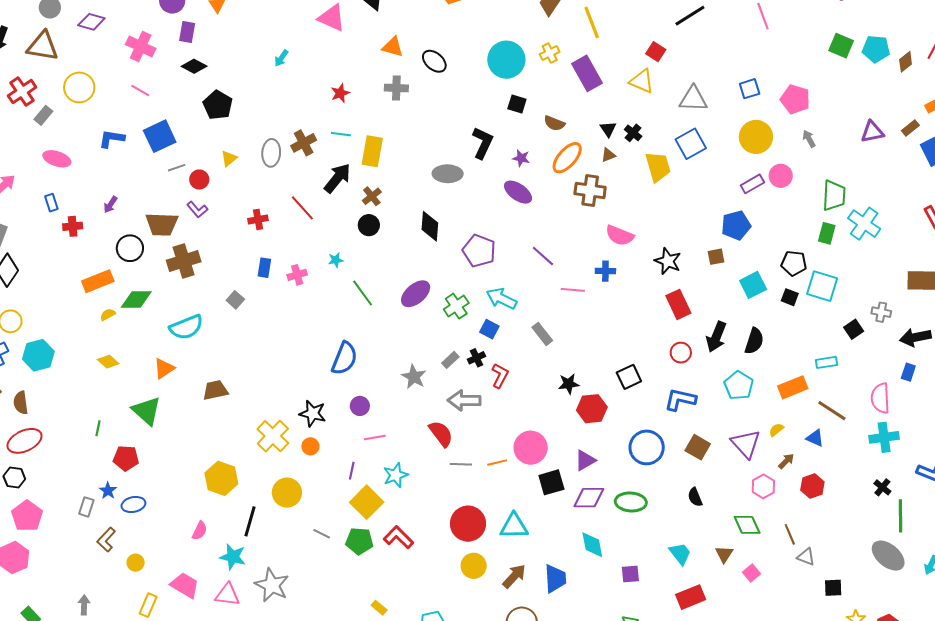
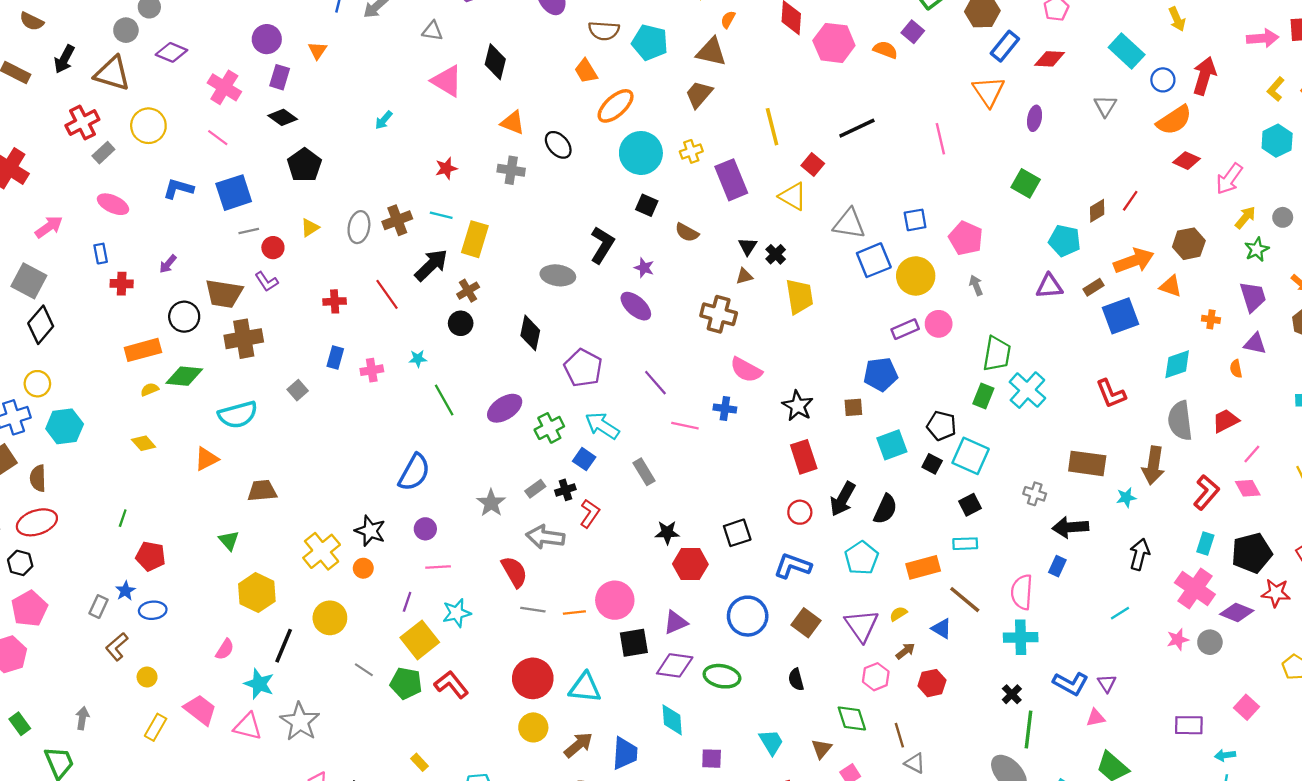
yellow line: (592, 22) -> (772, 127), moved
cyan pentagon: (876, 49) -> (1065, 241), moved
blue square: (691, 144) -> (874, 260), moved
orange ellipse: (567, 158) -> (616, 106), moved
black square: (854, 329) -> (970, 505), moved
green triangle: (147, 411) -> (229, 540), moved, size x0.6

